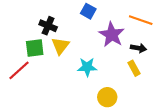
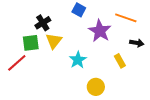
black cross: (48, 26) -> (43, 23), turned 35
black arrow: (139, 48) -> (137, 43), moved
cyan star: (87, 67) -> (78, 60), turned -30

